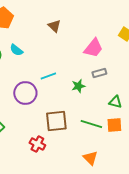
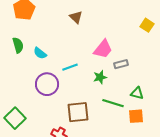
pink trapezoid: (93, 48) -> (103, 49), moved
cyan semicircle: (16, 50) -> (40, 53), moved
green line: (91, 124) -> (113, 103), moved

